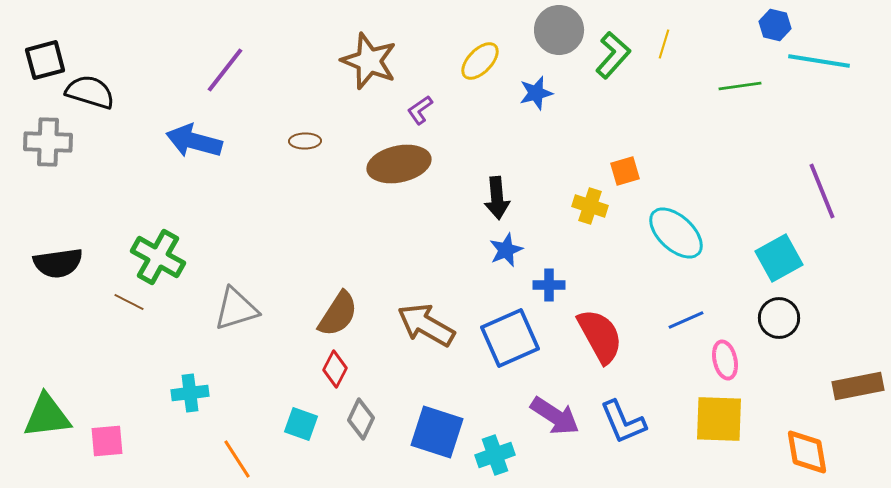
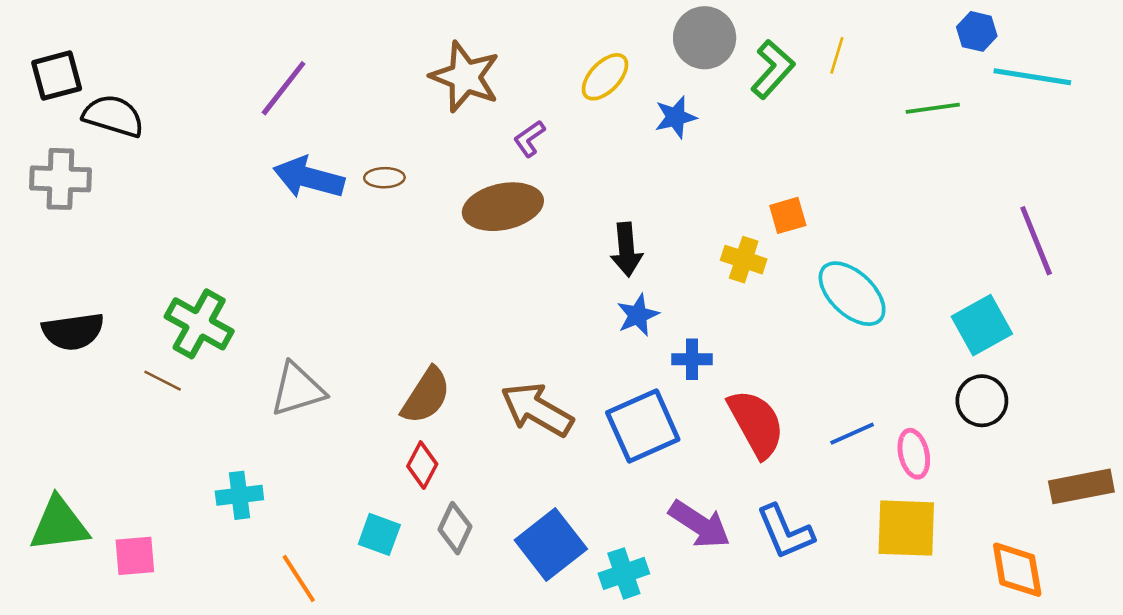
blue arrow: (194, 141) -> (309, 178), moved
blue line: (686, 320) -> (852, 434), moved
blue square: (437, 432) -> (551, 544), turned 34

